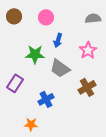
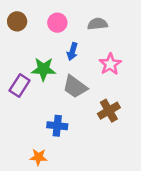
gray semicircle: (93, 18) -> (98, 24), moved
purple rectangle: (15, 83) -> (20, 85), moved
blue cross: (46, 99) -> (57, 126), turned 35

